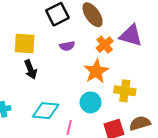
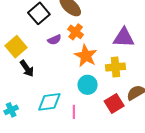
purple triangle: (131, 35) -> (124, 38), moved
yellow square: (25, 43) -> (16, 47), turned -30
orange cross: (105, 45) -> (76, 32), moved

